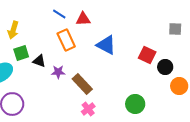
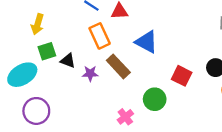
red square: (147, 55) -> (182, 76), moved
brown rectangle: (82, 84) -> (118, 66), moved
green circle: (135, 104) -> (155, 99), moved

